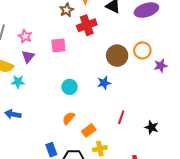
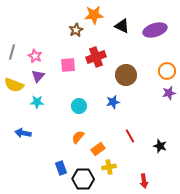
red cross: (87, 25) -> (96, 57), moved
orange circle: (142, 50) -> (167, 71), moved
purple star: (161, 66) -> (169, 93), moved
cyan star: (18, 82) -> (37, 102), moved
red line: (121, 117) -> (130, 136), turned -48

